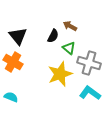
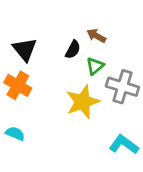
green triangle: (69, 48) -> (95, 66), turned 40
cyan L-shape: (90, 93) -> (124, 145), moved

